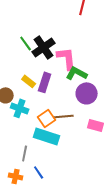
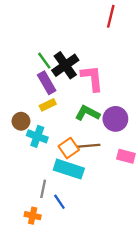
green L-shape: (77, 73) -> (87, 113), moved
yellow rectangle: (29, 81) -> (48, 105), turned -64
purple rectangle: (45, 82) -> (47, 83), moved, turned -48
blue line: (39, 172) -> (59, 202), moved

